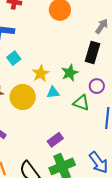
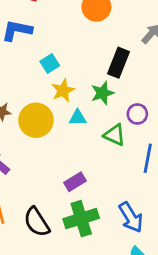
black rectangle: (93, 53) -> (119, 63), moved
cyan square: (14, 58) -> (50, 63), moved

